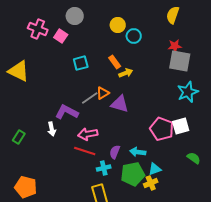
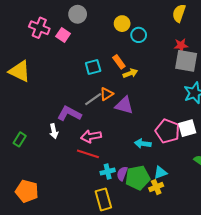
cyan square: (81, 63) -> (93, 67), moved
purple semicircle: (115, 152) -> (122, 174), moved
cyan arrow: (138, 152) -> (143, 144), moved

